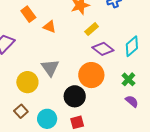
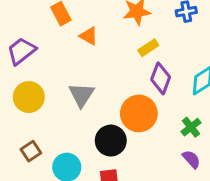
purple diamond: (103, 49) -> (161, 78), turned 65
yellow circle: (27, 82) -> (29, 97), moved

